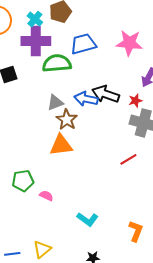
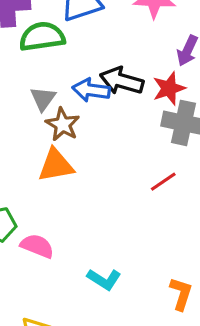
red star: (135, 101) -> (169, 88), size x1.5
gray triangle: (55, 103) -> (43, 99), turned -30
pink semicircle: (46, 196) -> (37, 246), size x1.5

